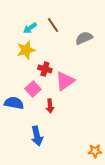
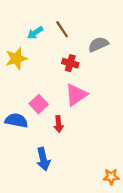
yellow star: (26, 50) -> (16, 58), moved
red cross: (45, 69) -> (70, 63), moved

